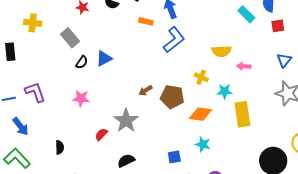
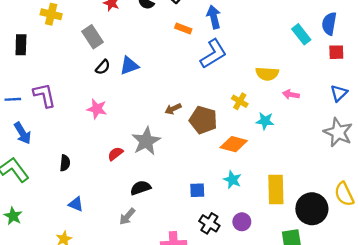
yellow rectangle: (242, 114) -> (276, 190), moved

